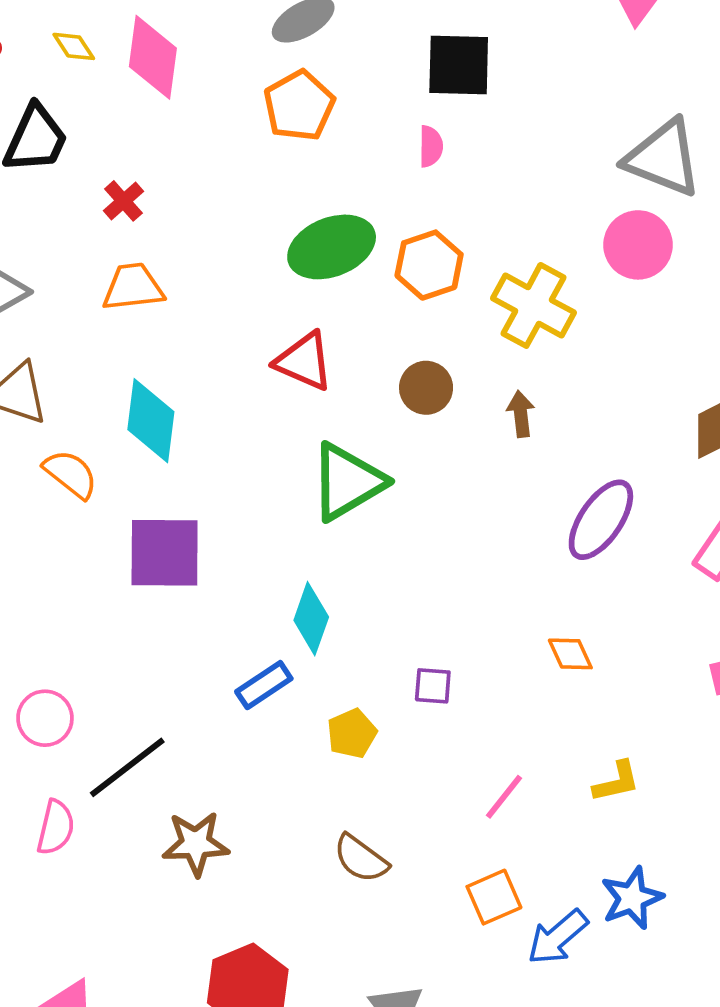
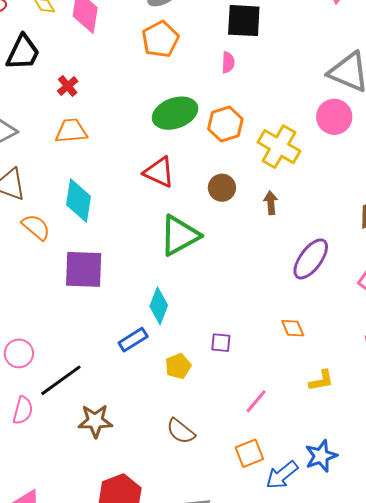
yellow L-shape: (616, 782) -> (321, 381), moved

